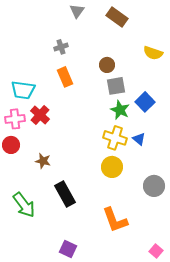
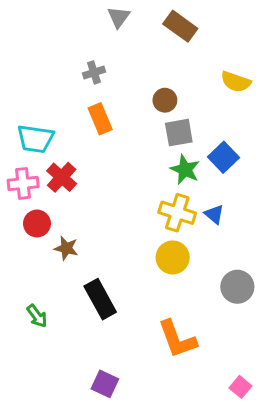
red circle: (11, 145) -> (37, 224), moved
green arrow: (24, 205) -> (37, 316), size x0.6

